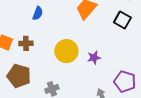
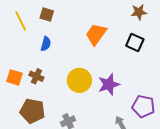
brown cross: (26, 43) -> (36, 76), turned 32
purple star: (94, 58) -> (109, 84), size x1.5

